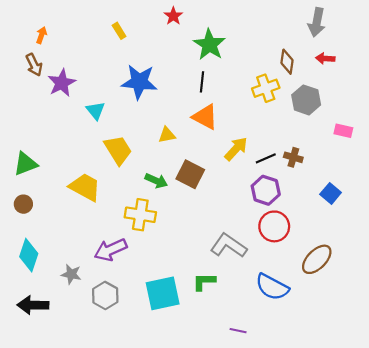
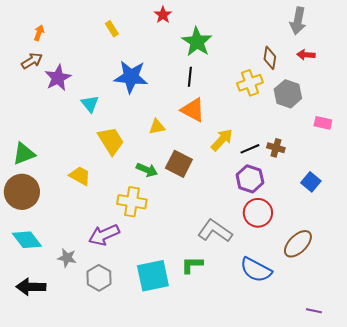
brown arrow: (34, 65) -> (32, 61), turned -95
yellow trapezoid: (85, 187) -> (80, 176), size x0.7
brown circle: (23, 204) -> (22, 192), size x2.0
cyan diamond: (29, 255) -> (27, 240), turned -56
purple line: (238, 331) -> (314, 311), moved

